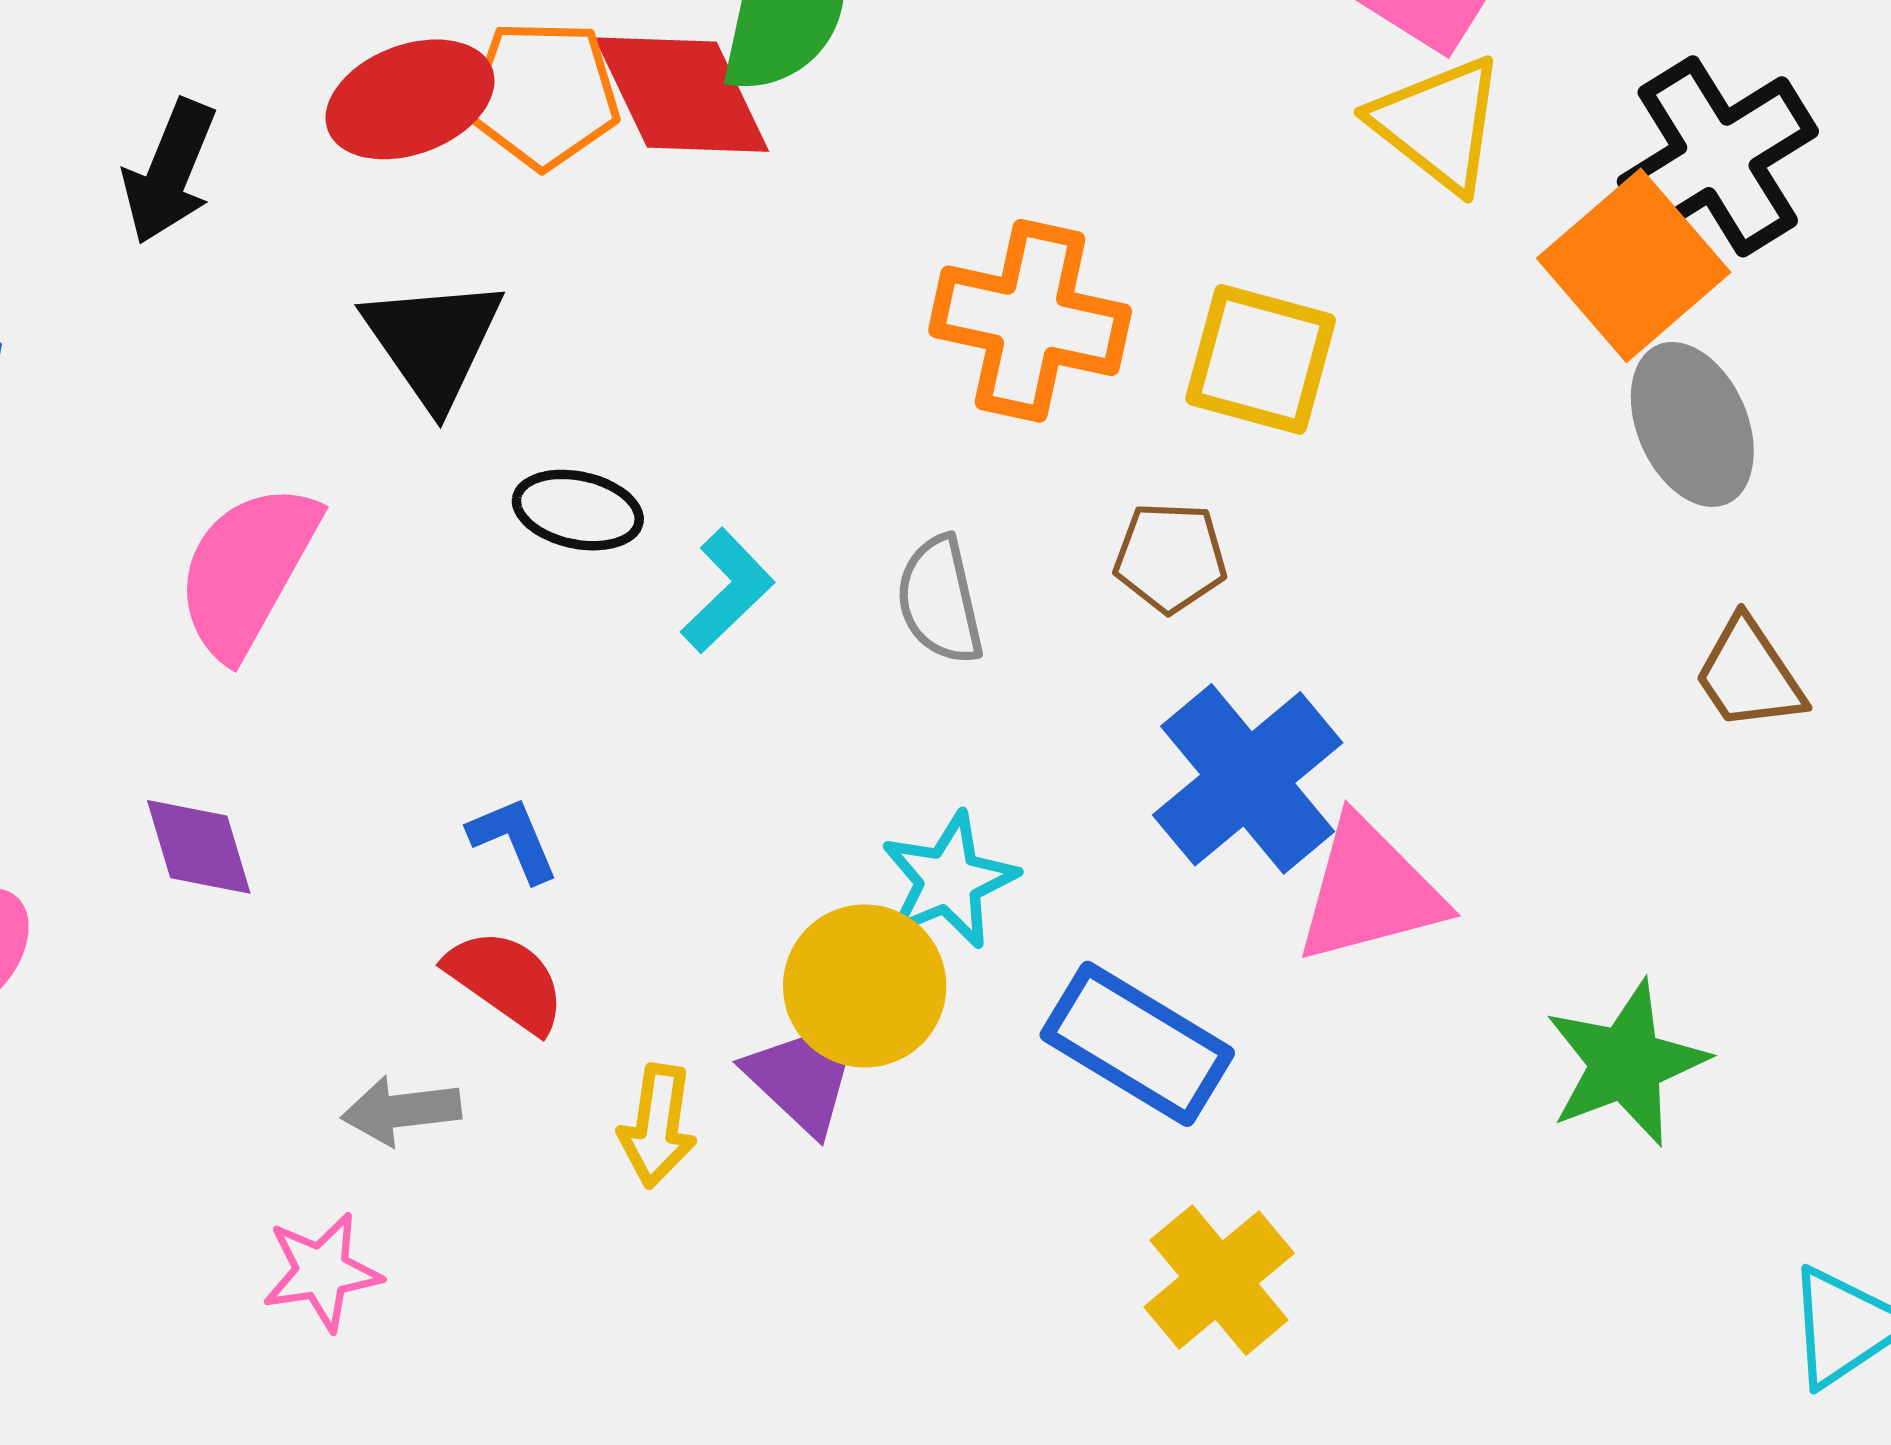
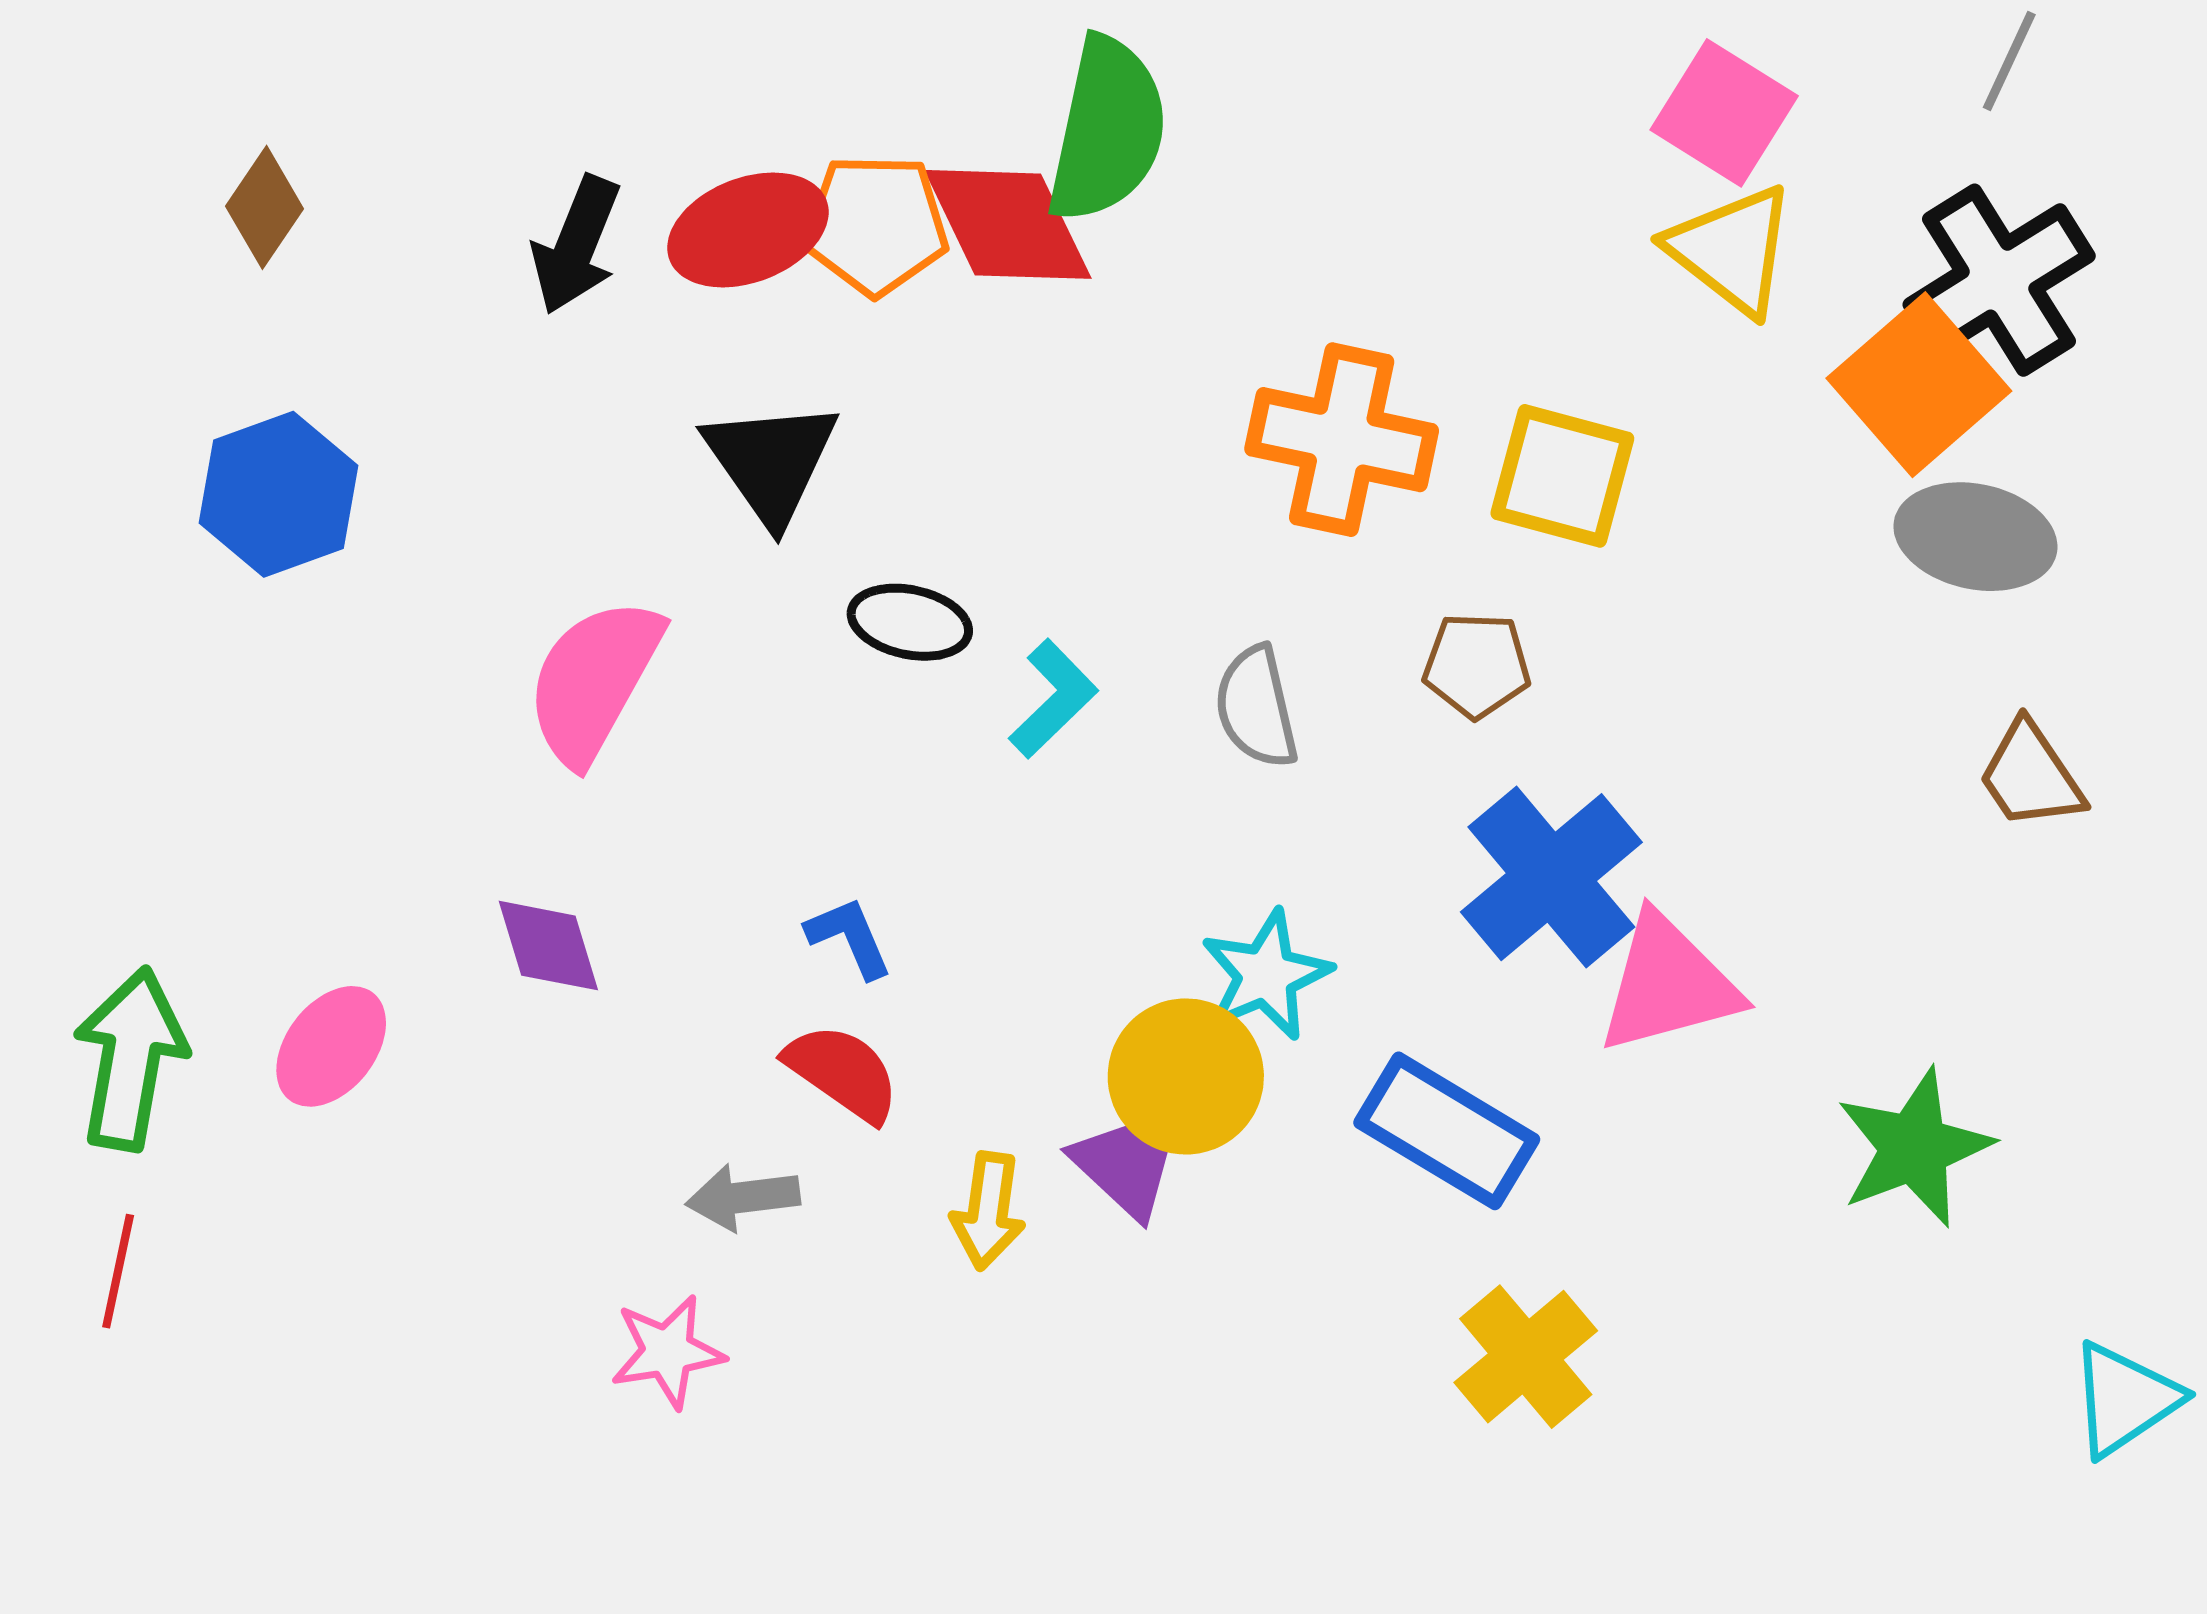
black arrow: (170, 172) -> (576, 245), moved
gray ellipse: (1692, 424) -> (1975, 537), turned -54

